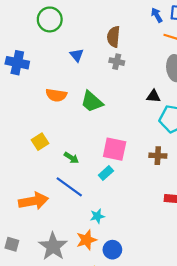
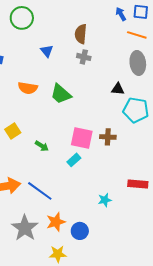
brown cross: (158, 156) -> (108, 137), moved
blue line: (69, 187) -> (40, 191), moved
cyan star: (97, 216) -> (105, 200), moved

